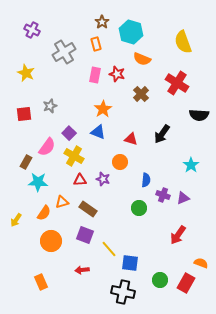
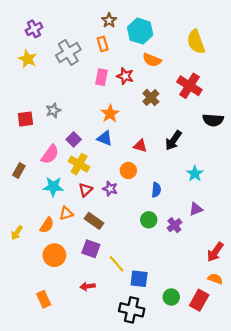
purple cross: (32, 30) -> (34, 29), turned 35
yellow star: (26, 73) -> (28, 59), moved
brown rectangle: (26, 162) -> (19, 170), moved
cyan star: (191, 165) -> (195, 174), moved
red triangle: (80, 180) -> (85, 190), turned -40
cyan star: (38, 182) -> (53, 187), moved
purple cross: (163, 195) -> (174, 225), moved, turned 32
red arrow: (178, 235) -> (215, 252), moved

